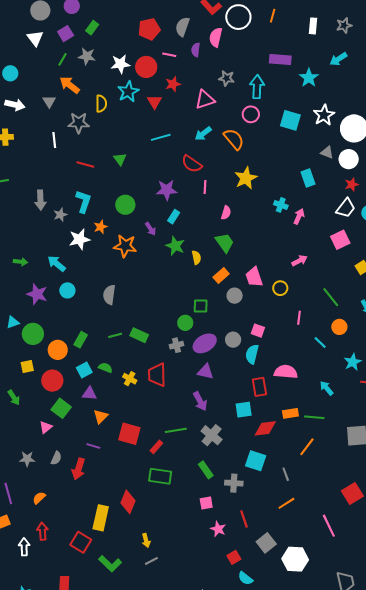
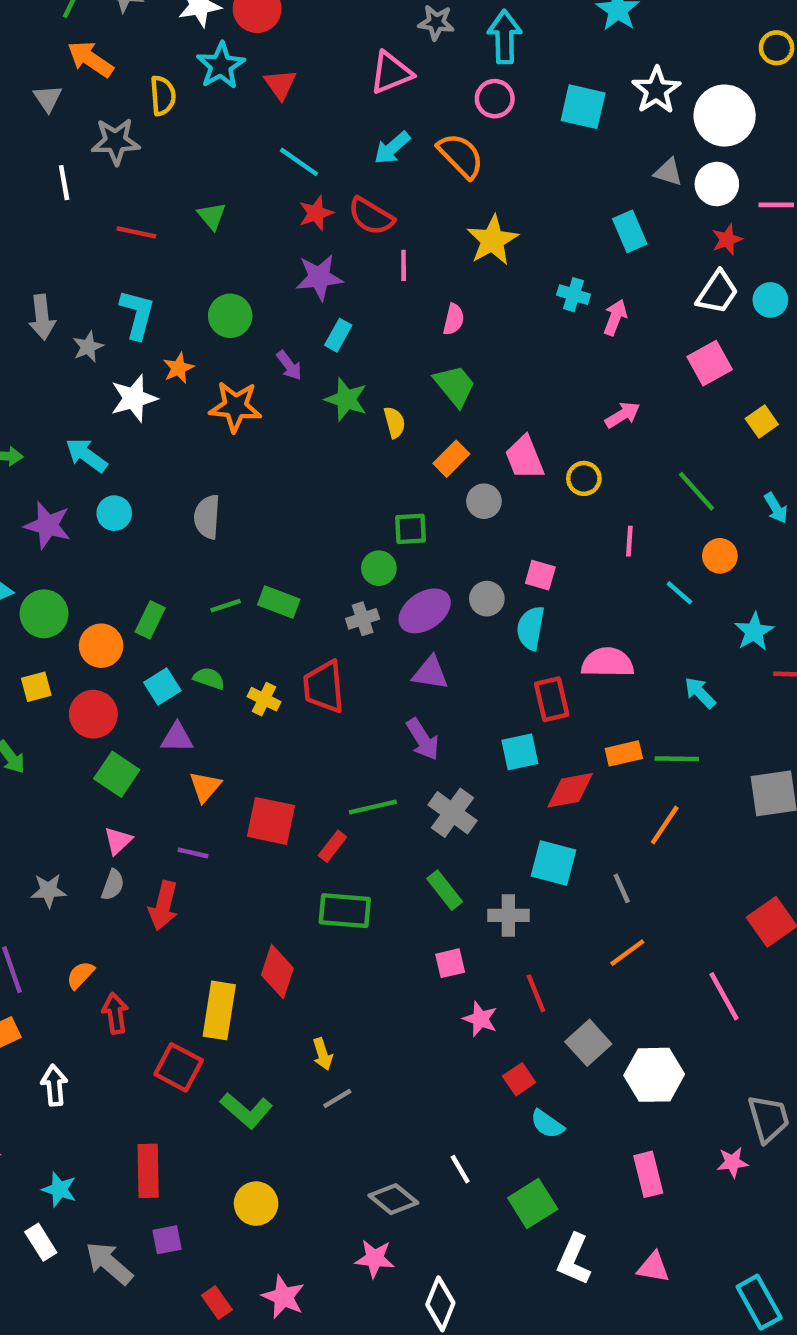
red star: (173, 84) -> (316, 213), moved
cyan line: (161, 137) -> (299, 162), turned 54
pink triangle: (46, 427) -> (118, 841), moved
red arrow: (42, 531) -> (115, 1013), moved

